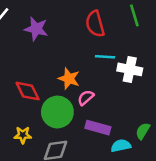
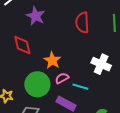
cyan line: (105, 57) -> (80, 87), moved
red diamond: (28, 91) -> (22, 45), moved

